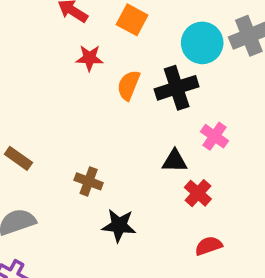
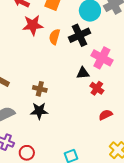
red star: (89, 58) -> (33, 25), size x1.5
pink cross: (214, 136) -> (102, 58), size x1.5
black star: (119, 226) -> (39, 111), moved

